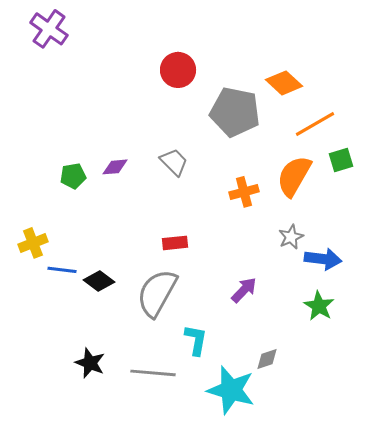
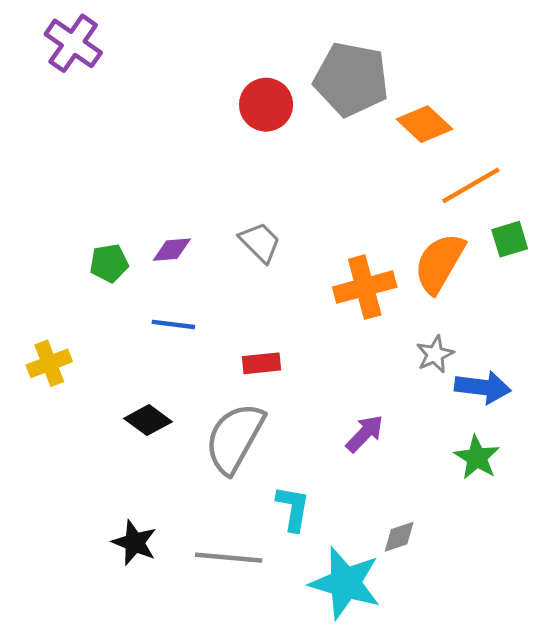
gray pentagon: (235, 112) -> (351, 79), moved
orange cross: (244, 192) -> (365, 287), size x1.4
blue line: (62, 270) -> (173, 324), moved

